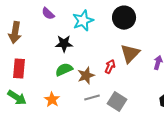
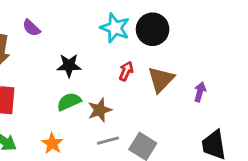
purple semicircle: (48, 14) -> (31, 28), moved
cyan star: (83, 21) -> (115, 28), moved, turned -30
red arrow: (110, 67) -> (126, 71), moved

